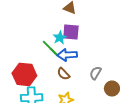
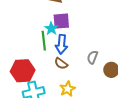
green line: (50, 48) -> (44, 41), turned 48
blue arrow: (67, 55) -> (61, 44), turned -72

